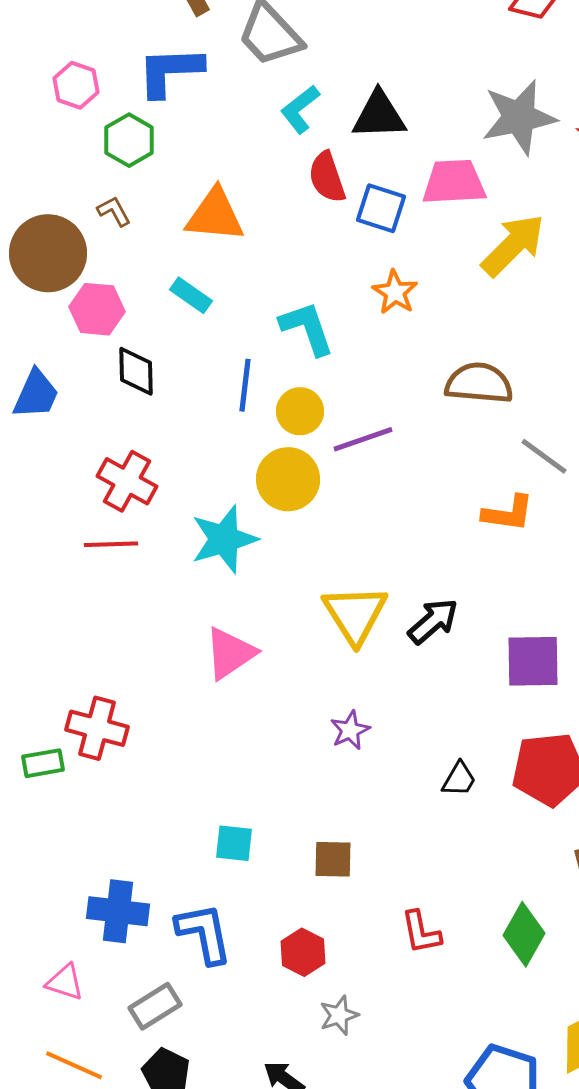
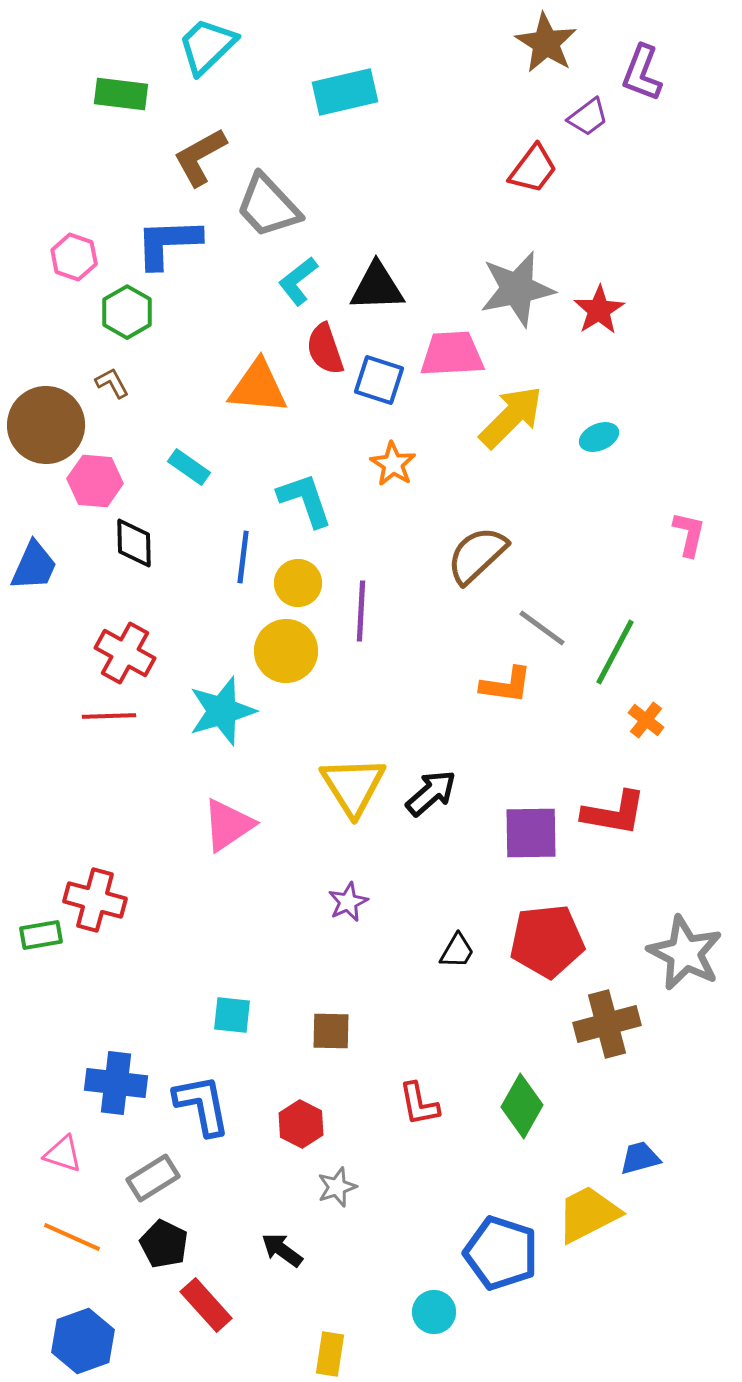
orange triangle: (215, 215) -> (258, 387), moved
brown semicircle: (479, 383) -> (477, 555), turned -48
purple line: (363, 439) -> (361, 611), turned -68

